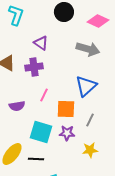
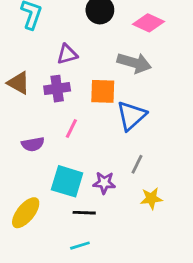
purple triangle: (41, 43) -> (67, 54), turned -49
orange square: (66, 109) -> (103, 91), moved
yellow star: (90, 150) -> (151, 198), moved
black line: (36, 159) -> (84, 213), moved

